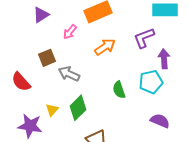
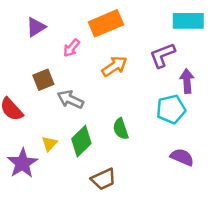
green semicircle: (119, 90) -> (121, 129), moved
purple star: (30, 126) -> (22, 163), turned 30

